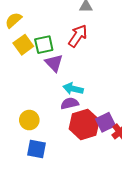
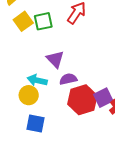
purple triangle: (54, 63) -> (55, 59), moved
cyan arrow: (73, 89) -> (37, 80), moved

